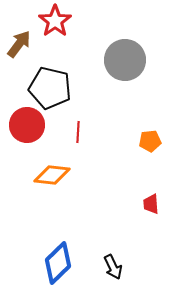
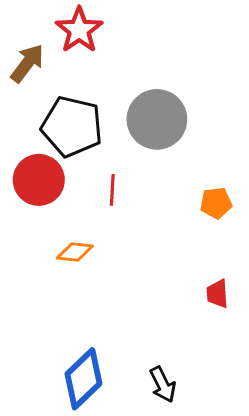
gray circle: (125, 60) -> (157, 119), moved
orange diamond: (52, 175) -> (75, 252), size x0.7

